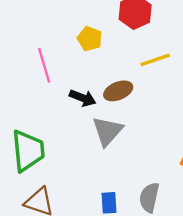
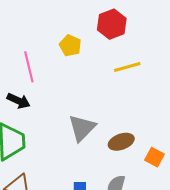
brown ellipse: (118, 91) -> (121, 142), moved
black arrow: (83, 98) -> (19, 101), moved

